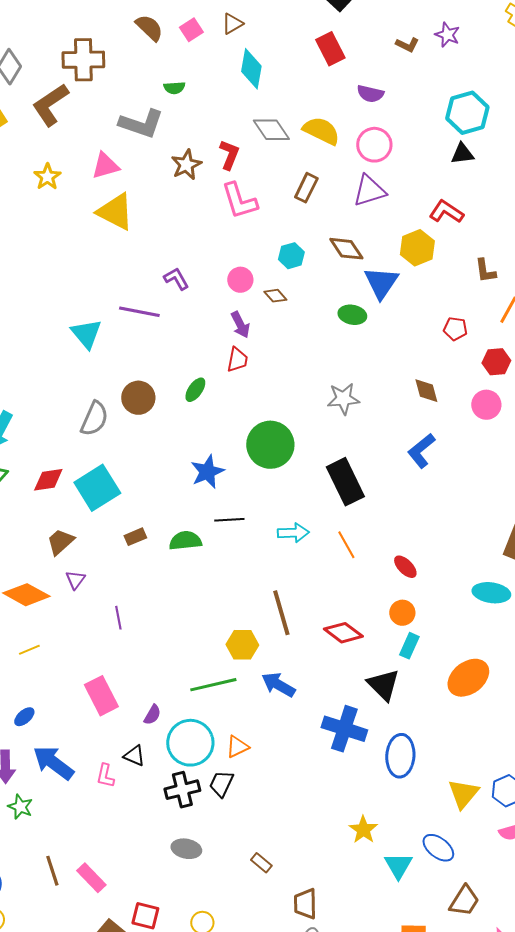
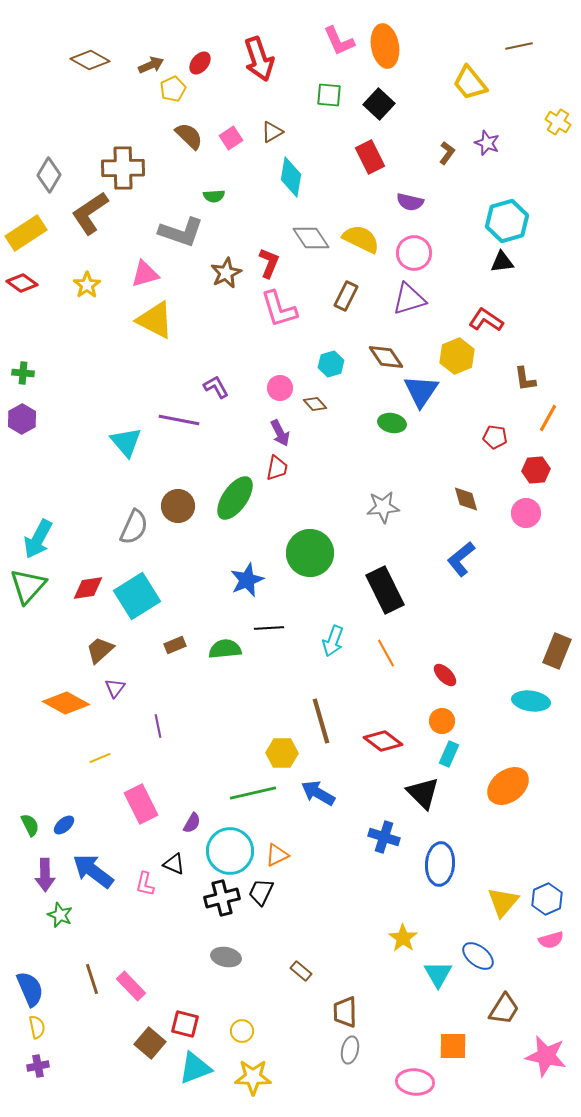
brown L-shape: (407, 45) -> (447, 153), turned -80
green ellipse: (195, 390) -> (235, 498), size x1.8
cyan arrow: (293, 533) -> (333, 641), turned 112
yellow line: (29, 650) -> (100, 758), moved
blue cross: (344, 729) -> (384, 837), size x0.7

